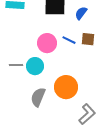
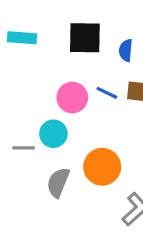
blue semicircle: (81, 13) -> (126, 50), turned -32
gray line: (16, 65) -> (24, 148), moved

